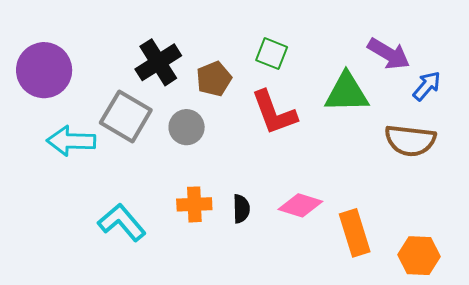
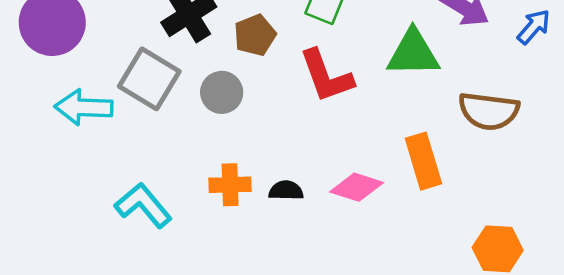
blue arrow: (427, 86) -> (534, 27), moved
black semicircle: (241, 209) -> (286, 190), turned -88
orange rectangle: (355, 233) -> (423, 161), moved

